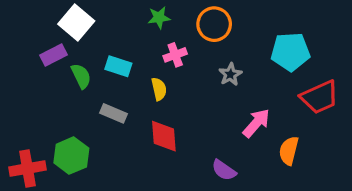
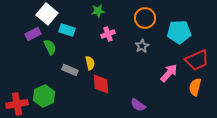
orange circle: (214, 24) -> (145, 18), moved
cyan rectangle: (118, 66) -> (67, 30), moved
yellow semicircle: (159, 89) -> (90, 63), moved
pink arrow: (256, 123) -> (169, 73), moved
orange semicircle: (289, 151) -> (195, 87), moved

